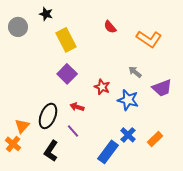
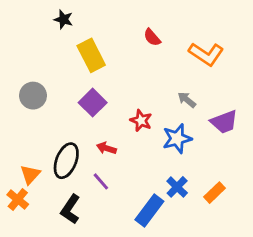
gray circle: (18, 27) -> (33, 96), moved
blue star: (128, 100) -> (177, 139), turned -30

